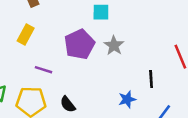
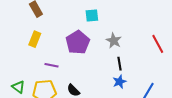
gray star: (114, 45) -> (114, 41), moved
black line: (151, 79) -> (120, 64), moved

